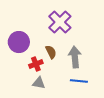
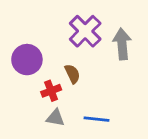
gray arrow: (75, 57) -> (122, 44), moved
blue line: (79, 81) -> (97, 119), moved

